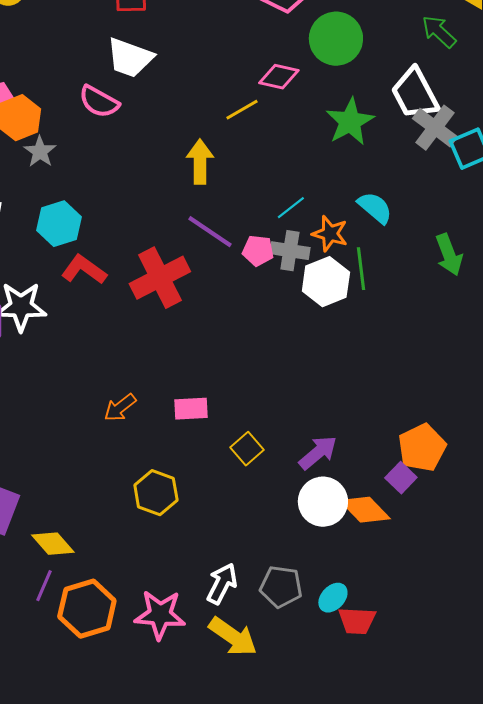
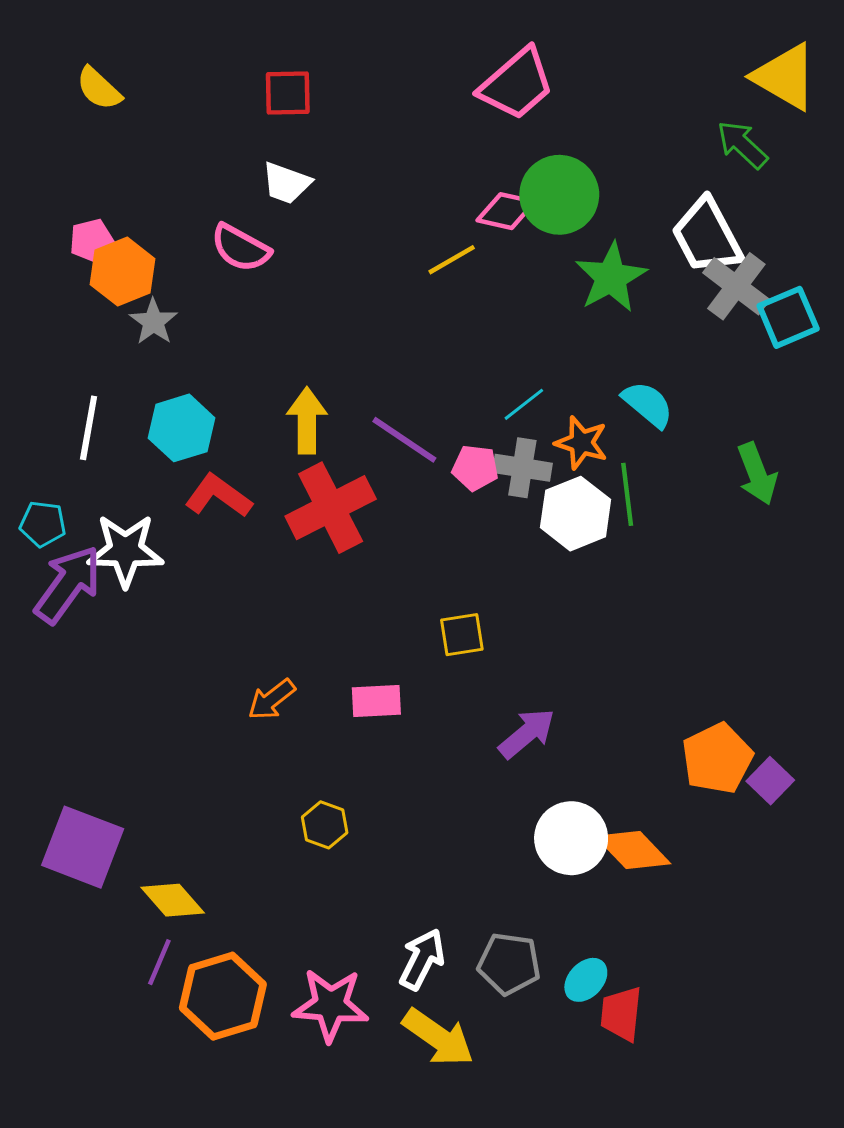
green circle: (336, 39) -> (559, 195), moved
white trapezoid: (130, 58) -> (286, 183), size x0.7
yellow arrow: (200, 162) -> (307, 421), moved
yellow square: (247, 449) -> (462, 635), moved, turned 32
purple arrow: (318, 453) -> (527, 733), moved
purple square: (401, 478) -> (770, 781), moved
yellow hexagon: (156, 493) -> (325, 825), size x0.7
red trapezoid: (357, 621) -> (621, 1014), turned 93

